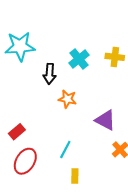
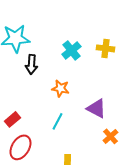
black arrow: (50, 74) -> (31, 64), moved
cyan line: (65, 150) -> (57, 121), moved

